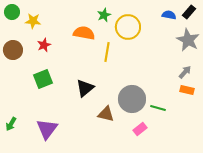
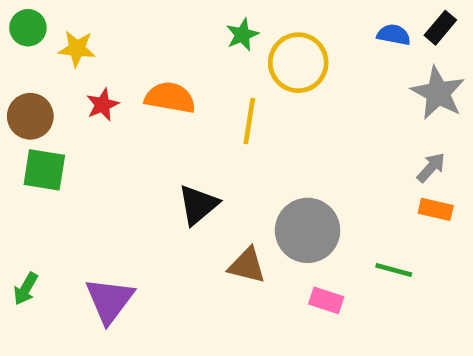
orange semicircle: (84, 33) -> (170, 98), moved
green square: (43, 79) -> (44, 170), moved, turned 30
green line: (158, 108) -> (394, 270), moved
pink rectangle: (140, 129) -> (326, 300), turned 56

